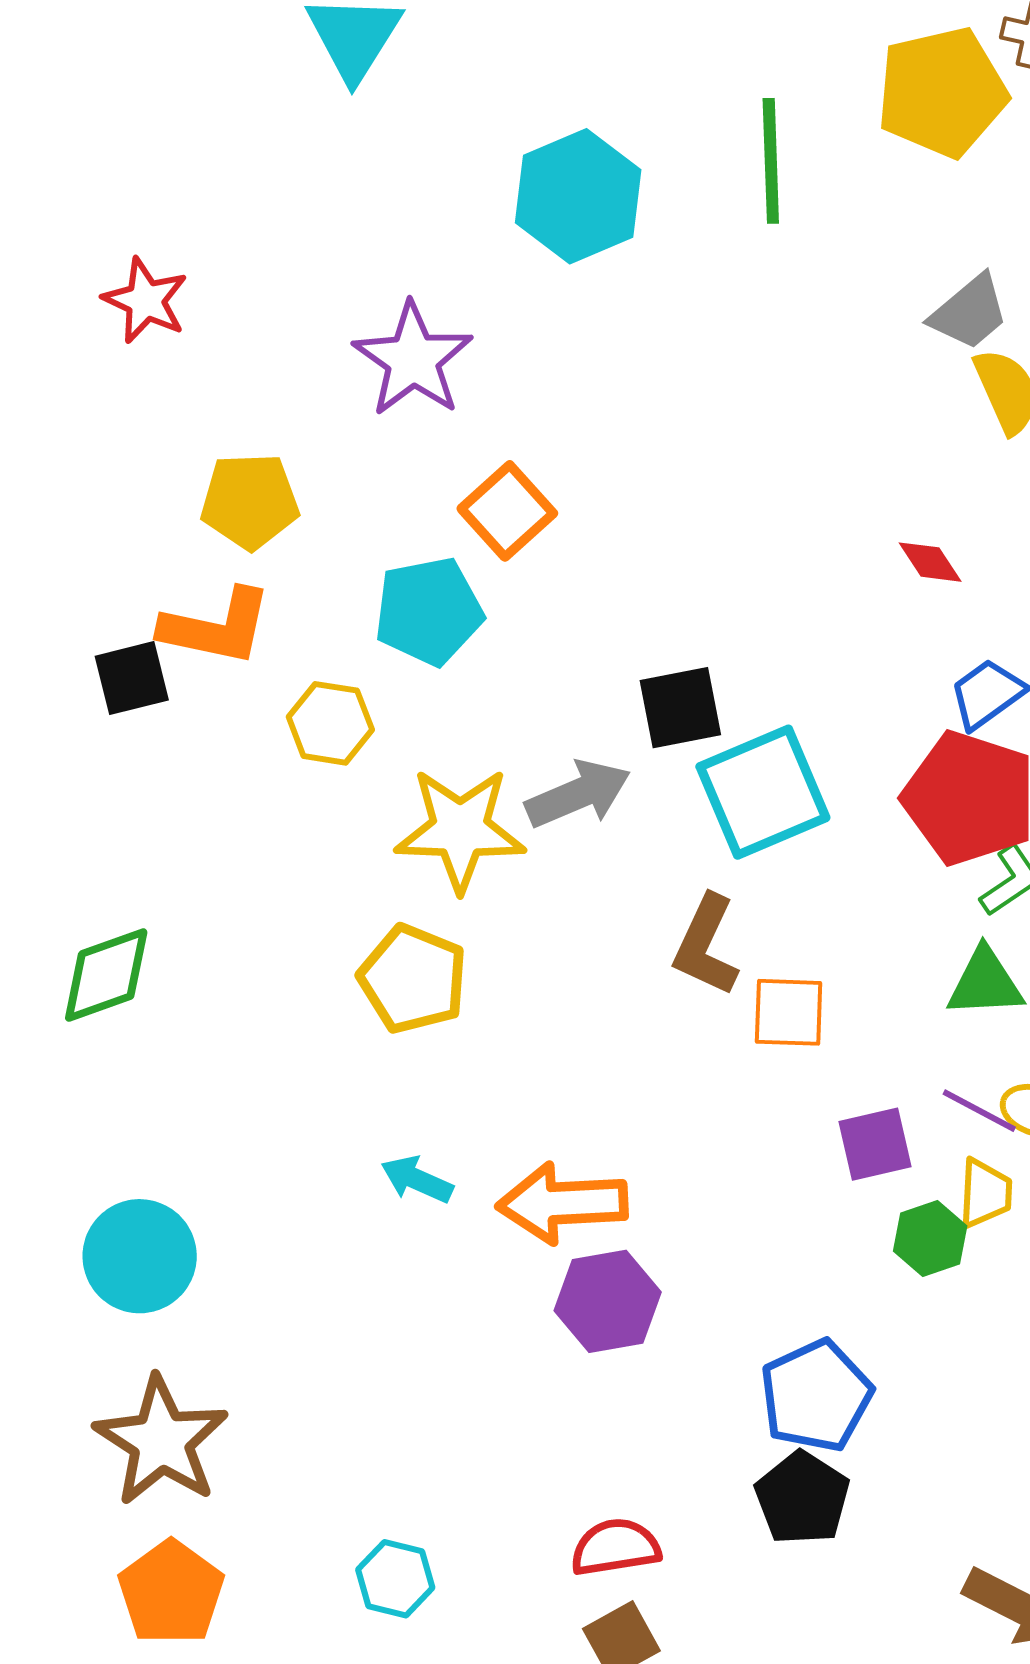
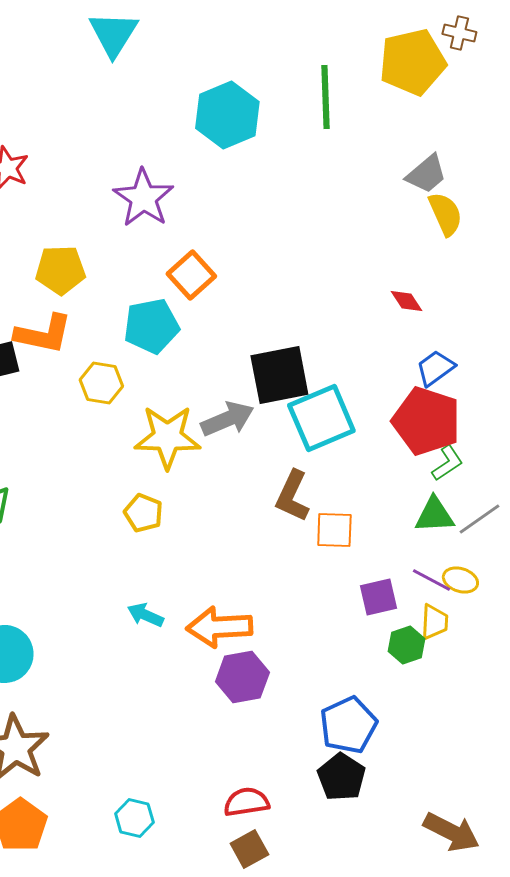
black square: (680, 708) -> (279, 375), size x1.4
yellow pentagon: (413, 979) -> (143, 513), size x0.7

